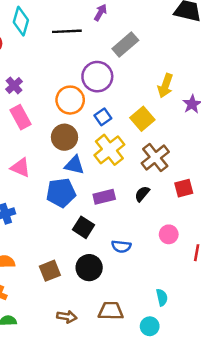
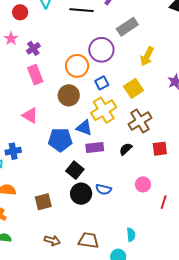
yellow arrow: (165, 86) -> (147, 56), moved
blue triangle: (74, 165) -> (84, 128), moved
black circle: (89, 268) -> (81, 194), moved

